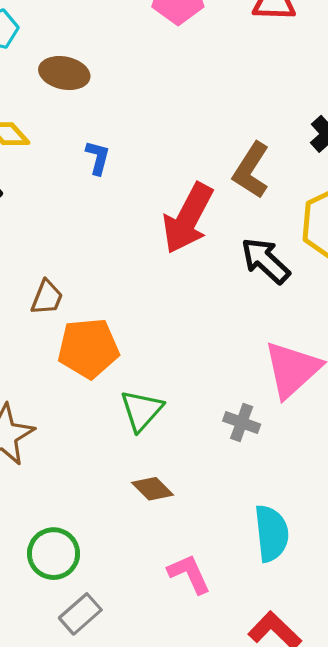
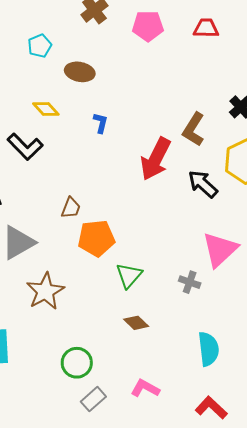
pink L-shape: (189, 574) -> (145, 388), moved, turned -36

